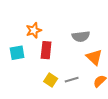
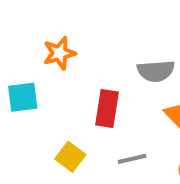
red rectangle: (46, 50) -> (107, 108), moved
yellow square: (51, 80) -> (70, 157), moved

